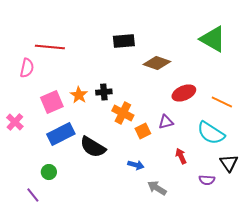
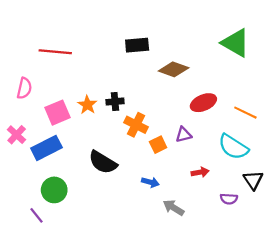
pink semicircle: (27, 68) -> (24, 88), moved
blue rectangle: (61, 134) -> (46, 148), moved
red arrow: (181, 156) -> (200, 172), turned 105
green circle: (49, 172) -> (54, 190), size x1.5

